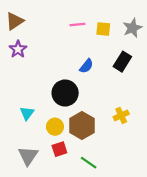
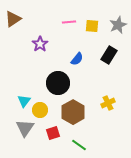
purple star: (18, 49) -> (40, 44), moved
yellow circle: (55, 127) -> (40, 110), moved
gray triangle: (28, 156) -> (25, 128), moved

